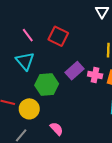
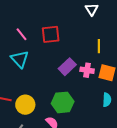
red square: (58, 36) -> (51, 34), turned -30
green hexagon: (47, 84) -> (63, 102), moved

